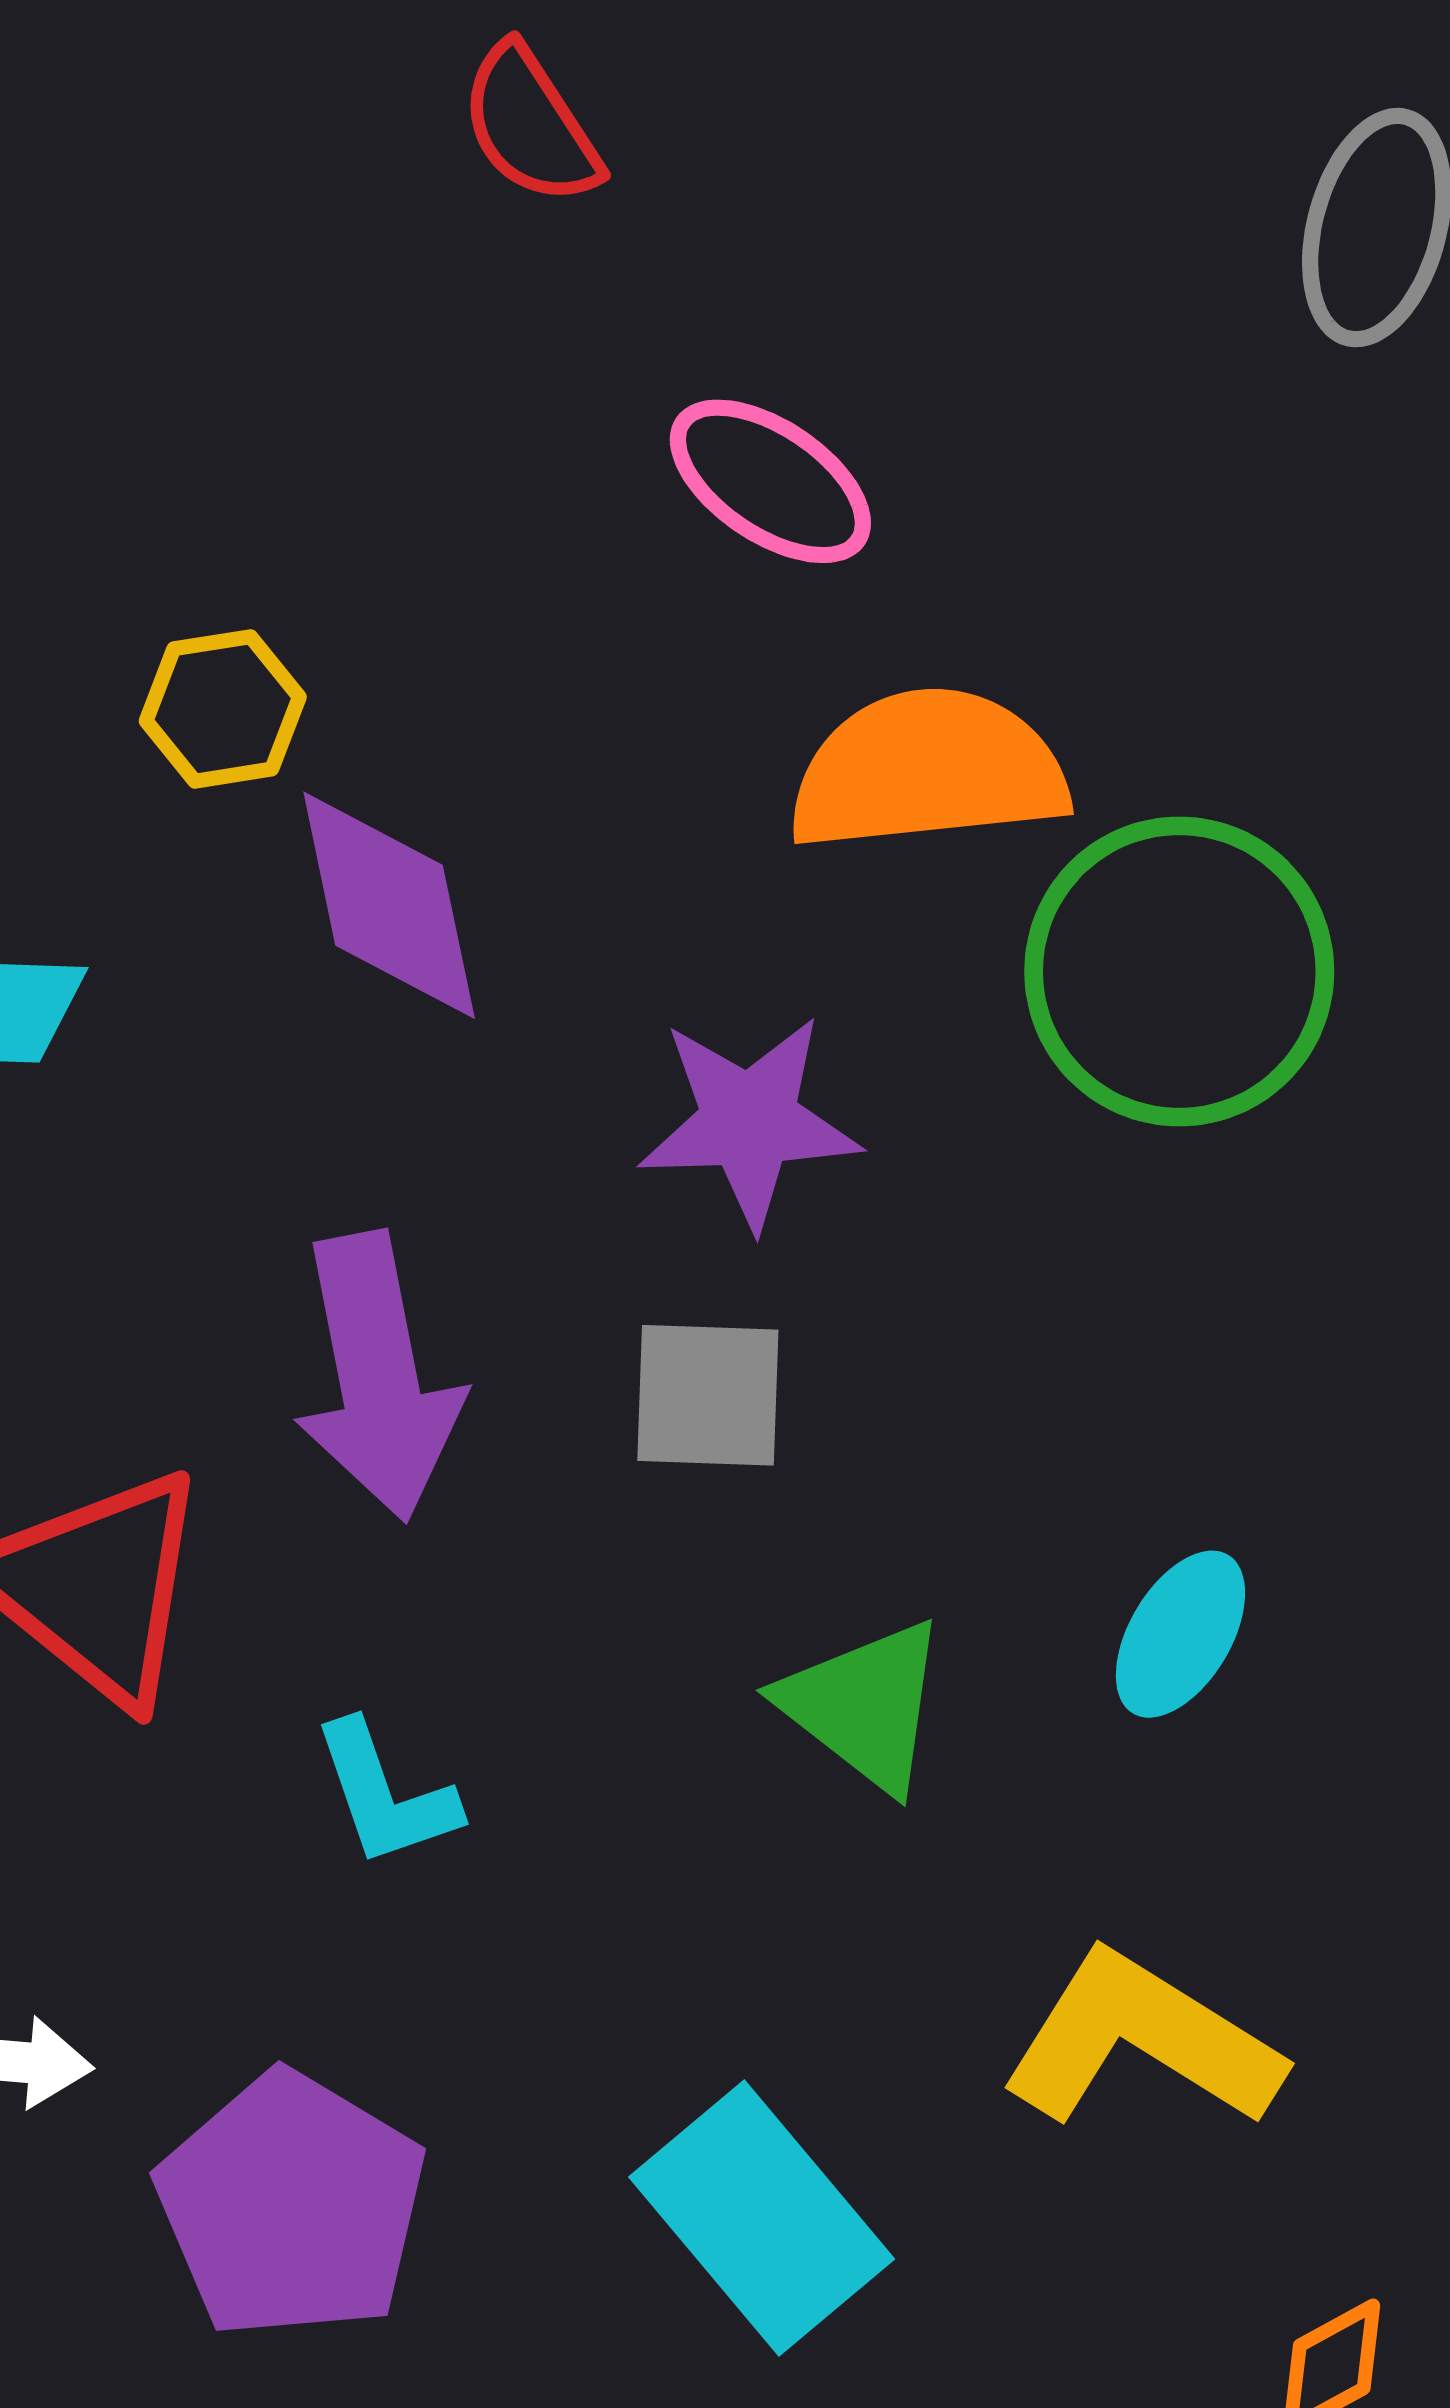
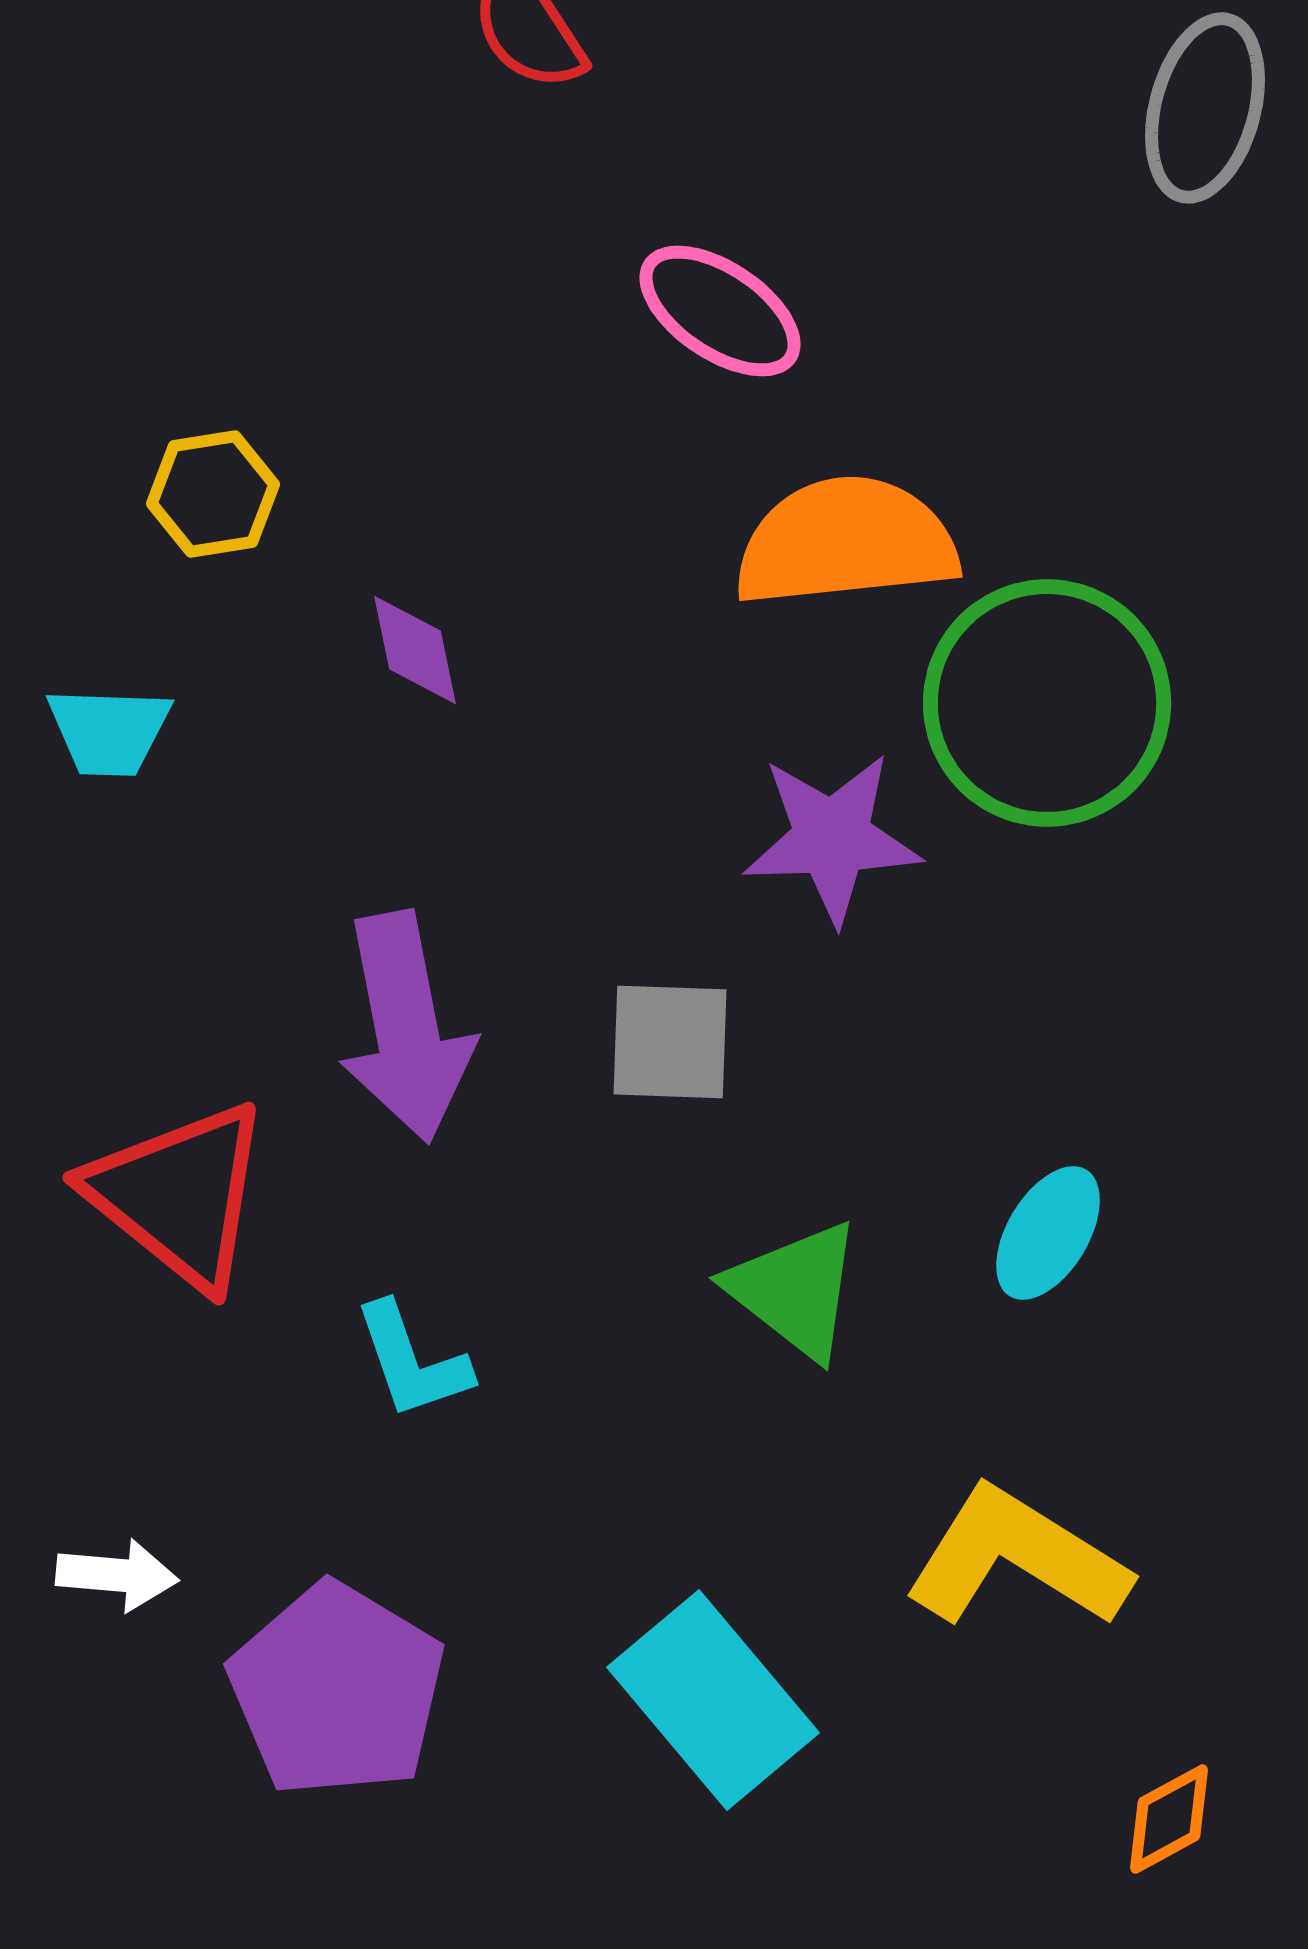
yellow hexagon: (223, 709) -> (213, 494), moved
purple diamond: (389, 905) -> (415, 650), size x0.6
purple star: (749, 1122) -> (832, 838), moved

